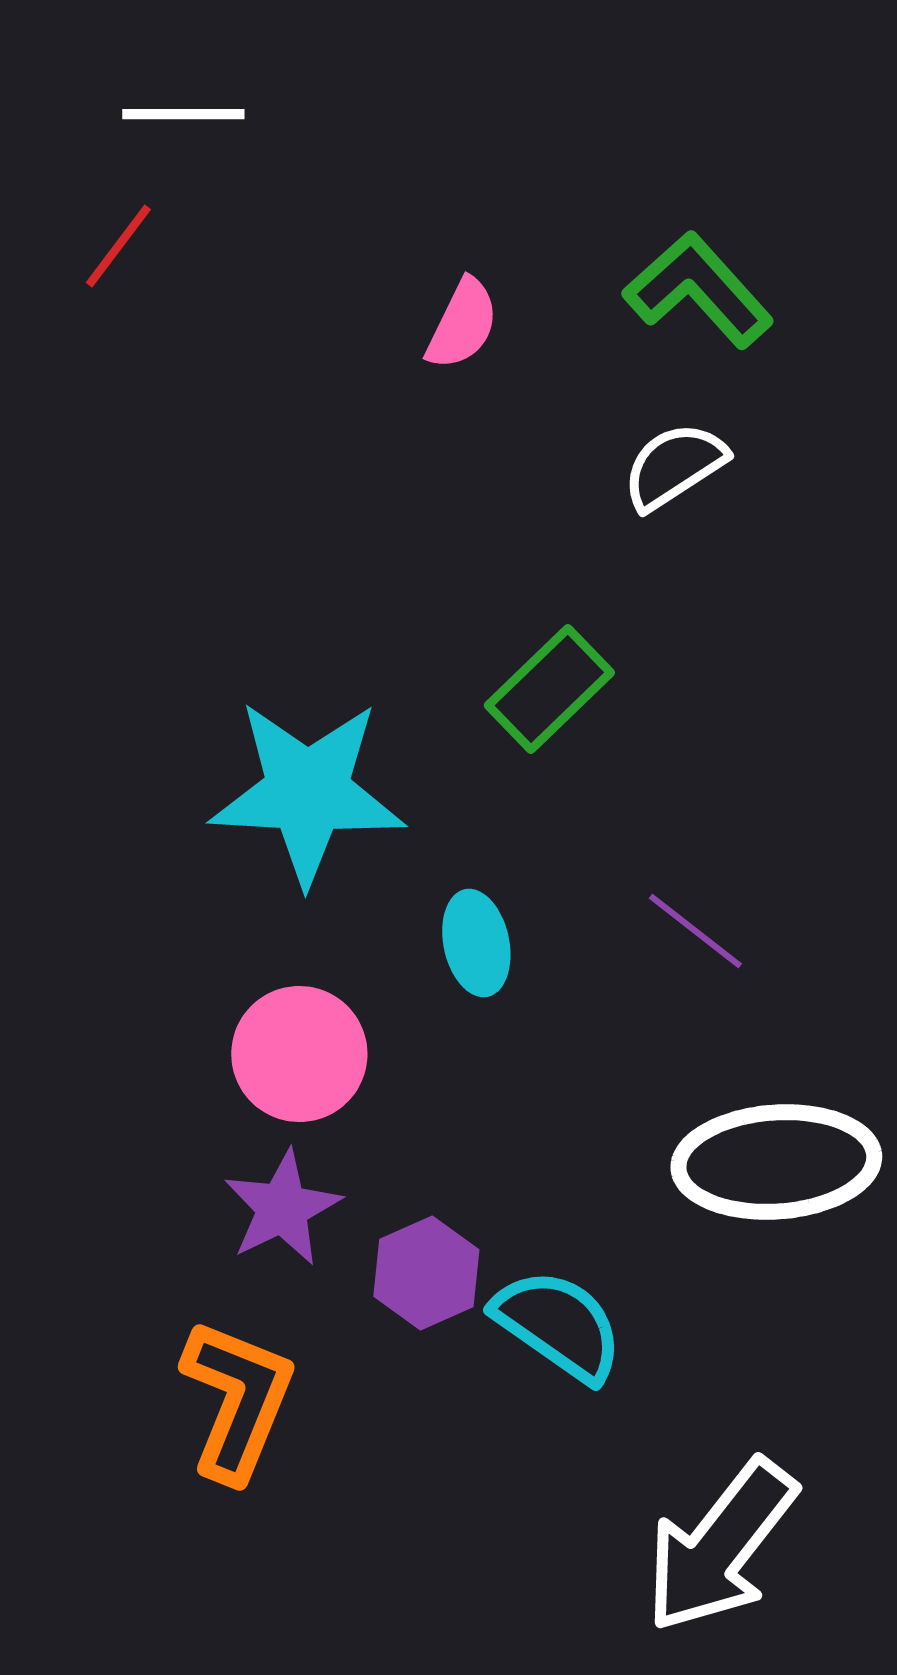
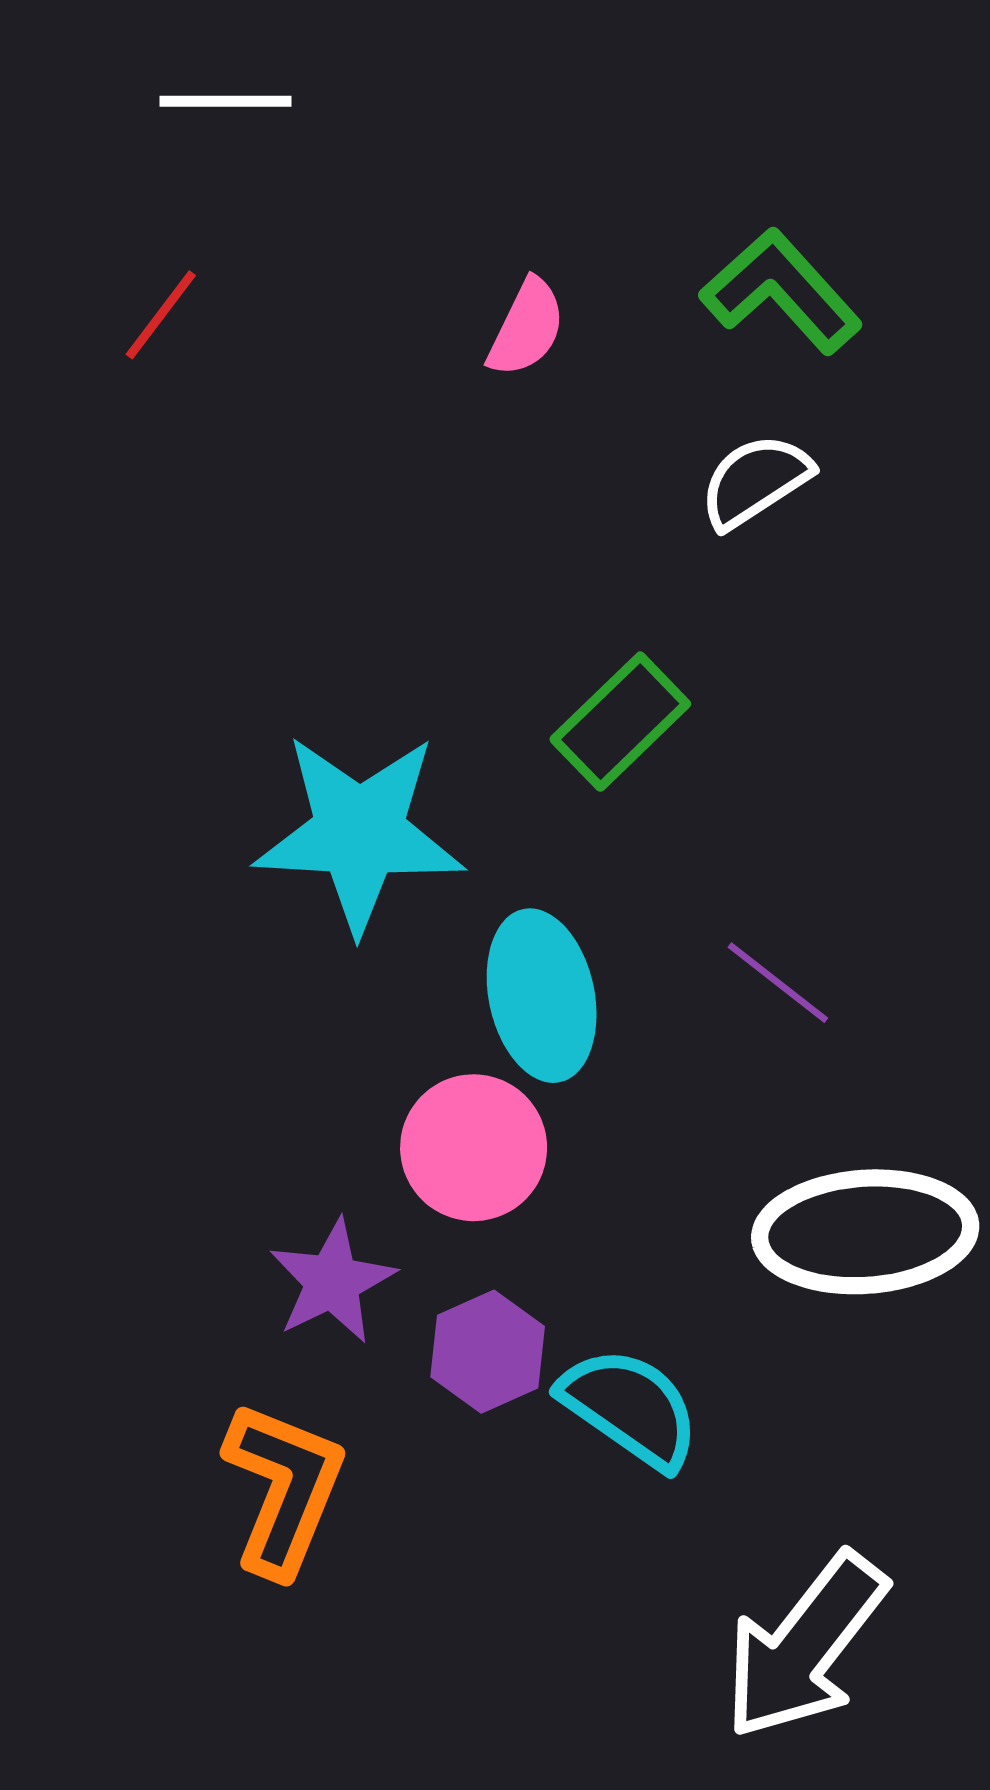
red line: (118, 246) -> (161, 315), moved
cyan ellipse: (476, 943) -> (542, 996), size x1.5
pink circle: (299, 1054) -> (474, 1148), moved

